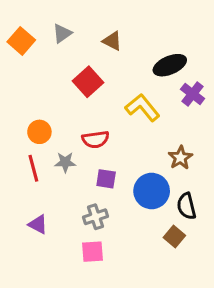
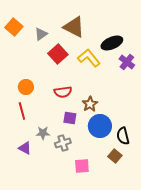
gray triangle: (62, 33) -> (41, 34), moved
brown triangle: (112, 41) -> (74, 27), size x1.6
yellow L-shape: (143, 108) -> (89, 58), moved
brown star: (180, 158) -> (90, 104), moved
gray star: (65, 162) -> (43, 133), moved
pink square: (92, 252) -> (82, 166), moved

